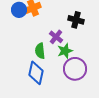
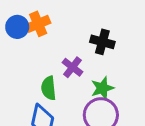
green star: (65, 51) -> (102, 88), moved

